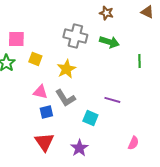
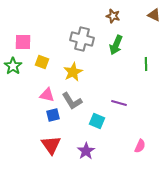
green arrow: (109, 42) -> (116, 45), turned 96

